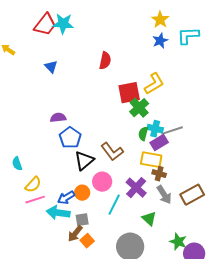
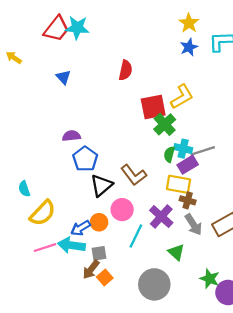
yellow semicircle: (33, 185) -> (43, 213), size x1.4
pink line: (35, 200) -> (45, 248), moved

